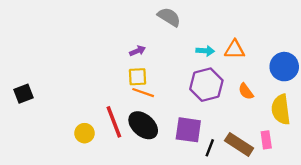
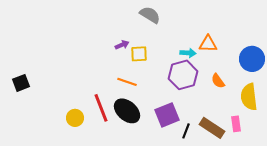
cyan arrow: (205, 51) -> (188, 53), moved
yellow square: (138, 77) -> (139, 54), moved
purple square: (188, 130) -> (167, 115), turned -30

